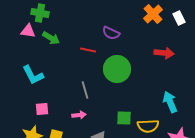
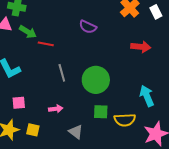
red line: (88, 50) -> (46, 44), moved
green circle: (117, 69) -> (96, 80), moved
gray line: (85, 90) -> (62, 73), moved

